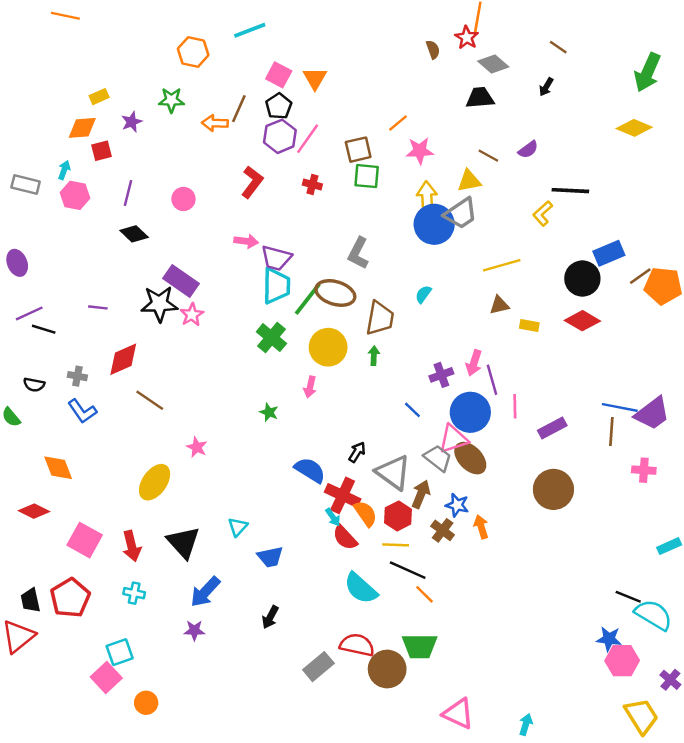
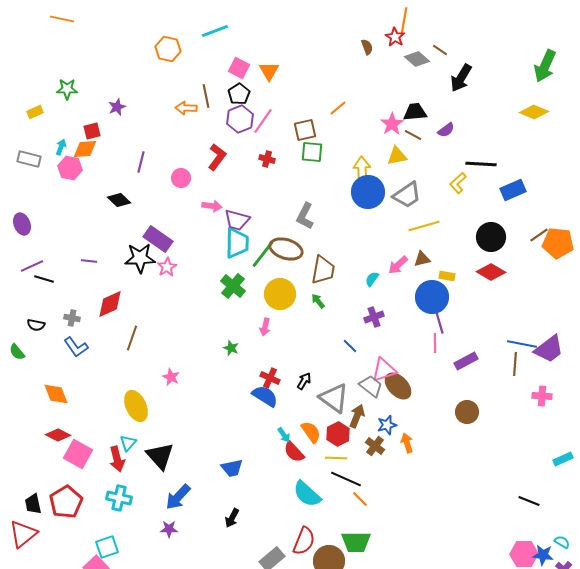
brown line: (558, 47) -> (440, 50), moved
black arrow: (546, 87) -> (461, 78), size x1.8
yellow rectangle: (99, 97) -> (35, 112), moved
black trapezoid: (480, 98) -> (415, 112), moved
green star: (171, 100) -> (67, 89), moved
brown line: (239, 109) -> (206, 96), turned -35
orange diamond: (82, 128) -> (85, 149), moved
pink star: (420, 151) -> (392, 124), moved, turned -30
purple line: (128, 193) -> (141, 162), moved
pink circle: (183, 199) -> (181, 178), moved
gray trapezoid: (461, 213) -> (407, 195), moved
blue rectangle: (609, 253) -> (513, 190), moved
cyan semicircle: (423, 294) -> (372, 279), moved
green arrow: (374, 356) -> (318, 301), turned -42
pink arrow: (474, 363) -> (398, 265), moved, turned 30
purple line: (492, 380) -> (439, 321), moved
brown line: (150, 400) -> (132, 338), turned 75
blue circle: (470, 412) -> (432, 297), moved
yellow ellipse: (155, 482) -> (136, 406), turned -60
brown circle: (553, 489) -> (467, 412), size x0.7
red cross: (343, 495) -> (270, 378), moved, size x0.7
blue star: (457, 505) -> (387, 425), turned -30
red diamond: (34, 511) -> (58, 435), moved
cyan triangle: (238, 527) -> (128, 443), moved
cyan cross: (134, 593) -> (119, 498), size x1.4
cyan semicircle: (653, 615) -> (562, 542), moved, size x0.5
blue star: (609, 639) -> (543, 555), moved
red semicircle: (357, 645) -> (304, 541), turned 100

